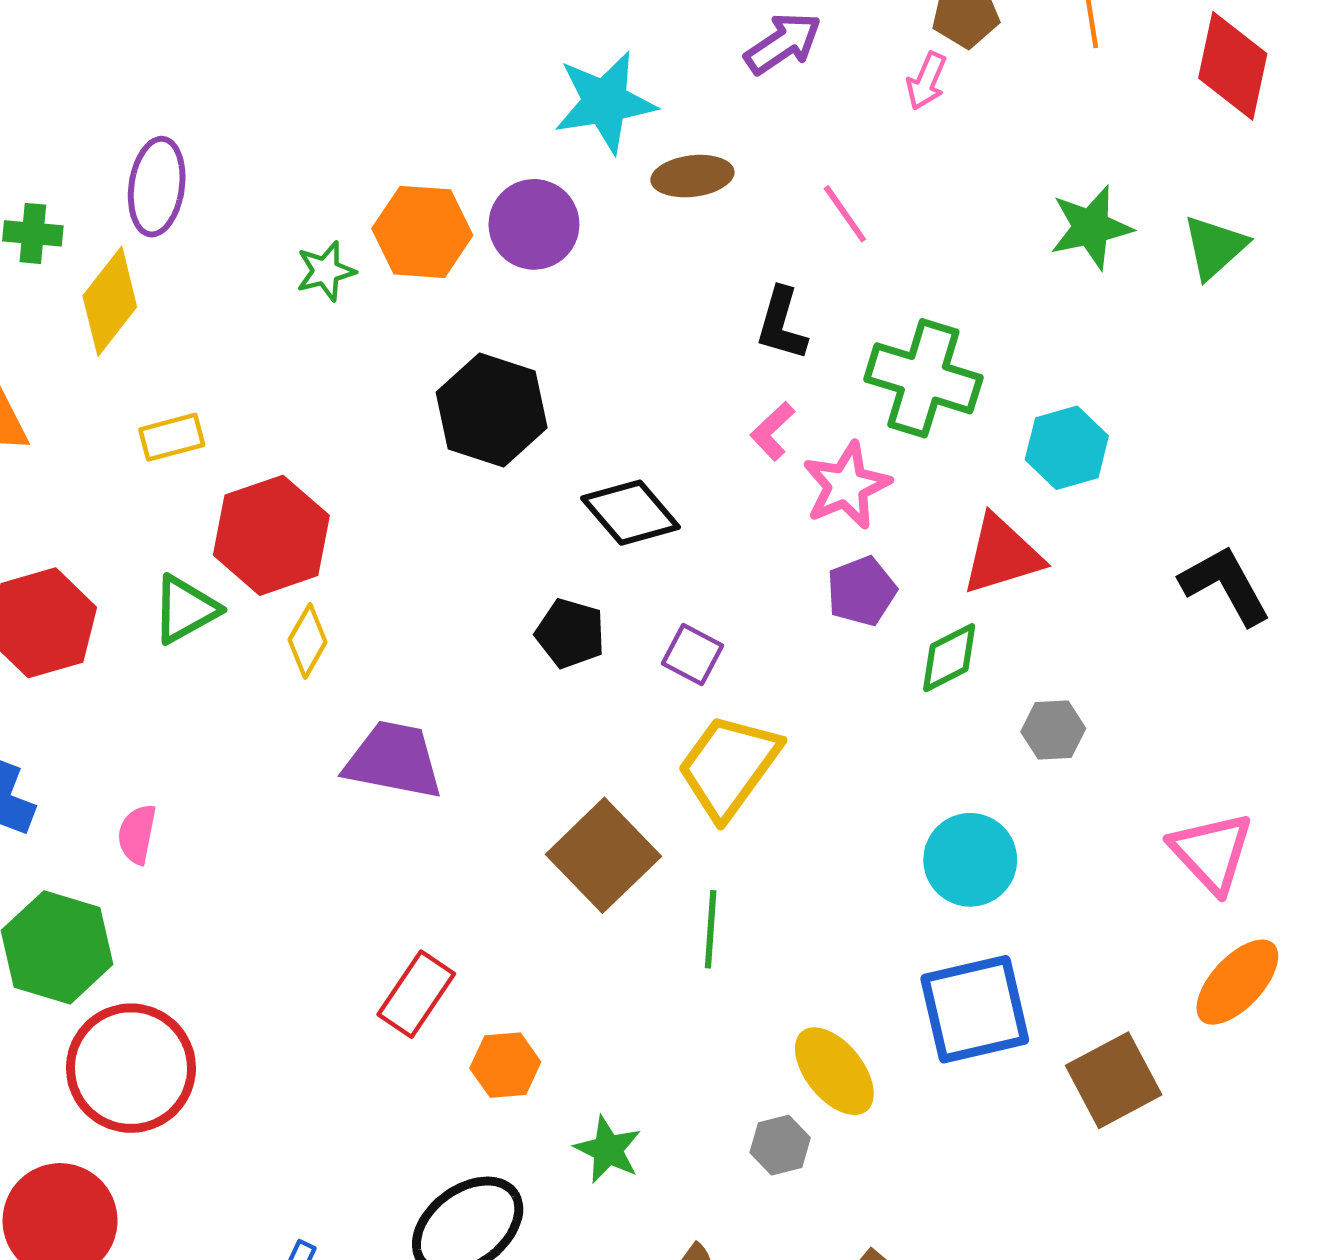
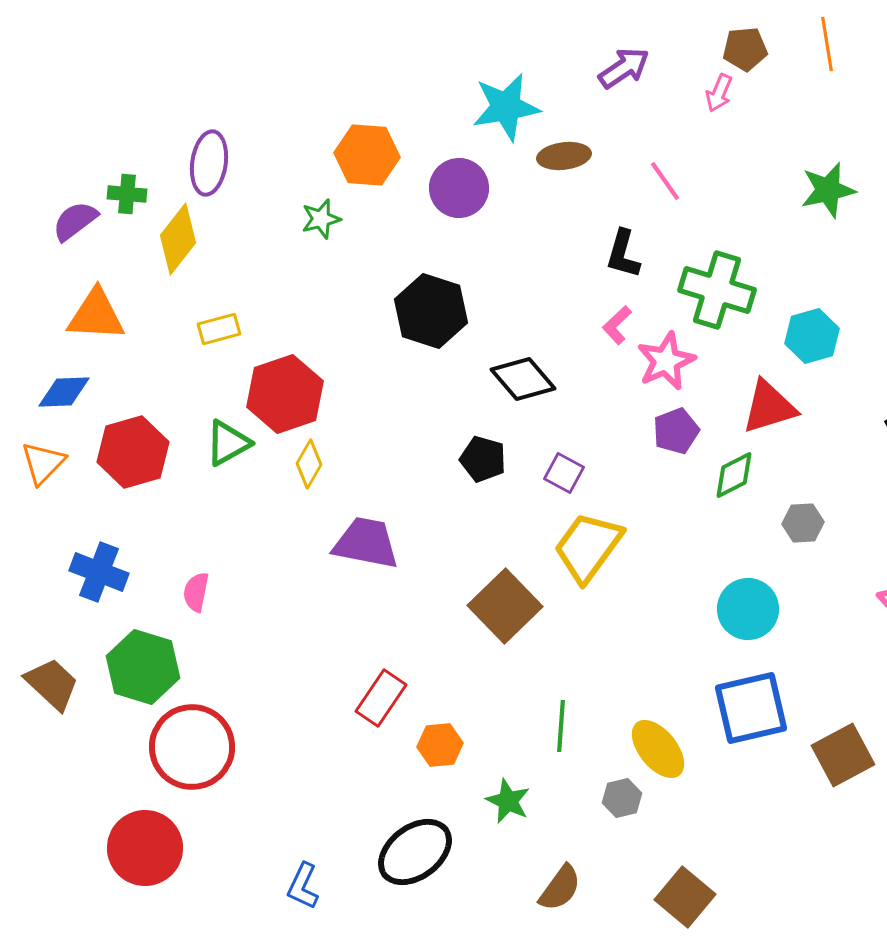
orange hexagon: (422, 232) -> (367, 155), moved
green line: (711, 929) -> (561, 726), moved

